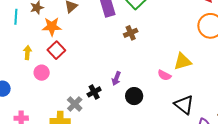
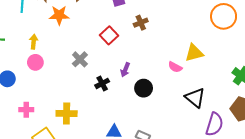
red square: (56, 50) -> (109, 35), moved
pink circle: (42, 73) -> (35, 62), moved
gray cross: (75, 104) -> (80, 59), moved

